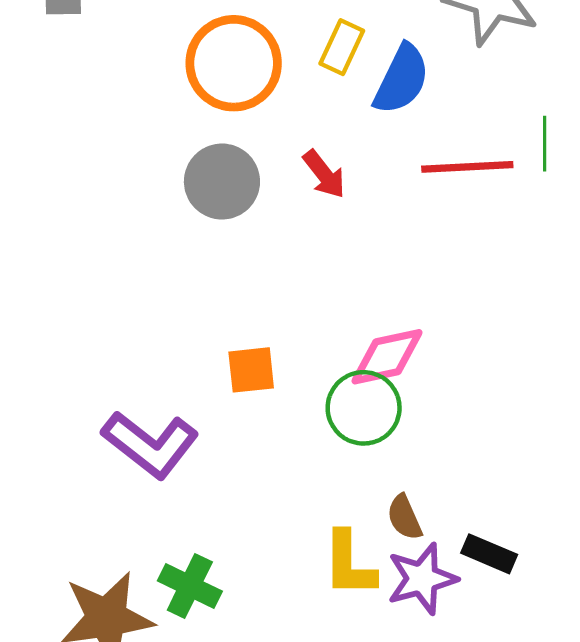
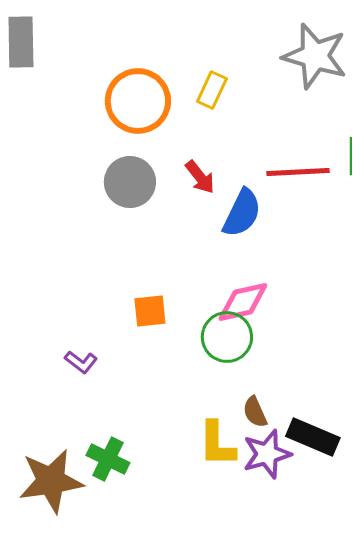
blue semicircle: (402, 79) -> (242, 213), moved
purple L-shape: (150, 444) -> (81, 362), size x0.5
black rectangle: (489, 554) -> (313, 437), size x1.4

